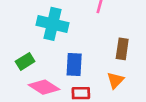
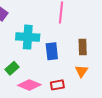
blue rectangle: (74, 65) -> (52, 51), moved

